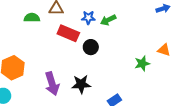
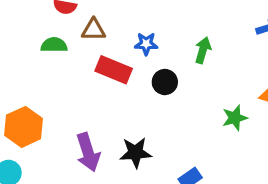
green arrow: (108, 20) -> (203, 50), moved, turned 133
black circle: (91, 47) -> (165, 82), moved

